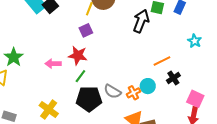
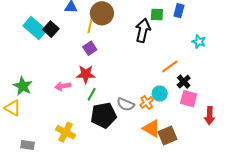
pink square: (195, 99) -> (189, 99), moved

